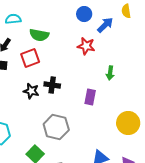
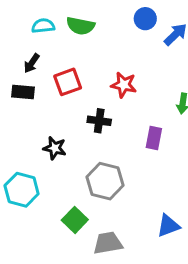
green semicircle: (39, 35) -> (81, 26), moved
red star: (86, 46) -> (124, 85), moved
black star: (31, 91) -> (55, 148), moved

